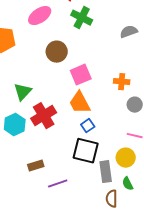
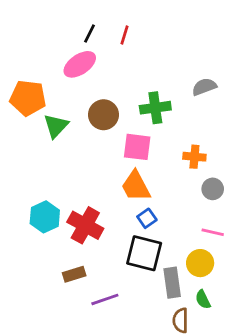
green cross: (82, 18) -> (155, 108), moved, turned -35
pink square: (81, 75) -> (137, 147), turned 30
green triangle: (23, 92) -> (56, 126), moved
red cross: (44, 116) -> (85, 225), moved, turned -30

